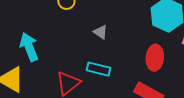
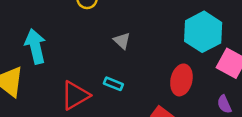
cyan rectangle: (98, 69) -> (113, 84), size x0.7

